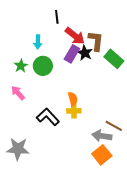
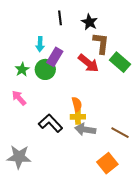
red arrow: (75, 36) -> (88, 63), moved
black star: (85, 53) -> (89, 22), moved
purple rectangle: (72, 54) -> (55, 57), moved
gray arrow: (102, 136) -> (85, 129), moved

